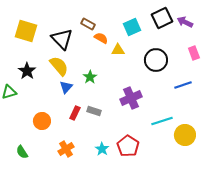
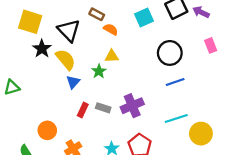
yellow triangle: (118, 50) -> (112, 56), moved
black star: (27, 71) -> (42, 49), moved
blue line: (183, 85) -> (175, 82), moved
purple cross: (131, 98) -> (132, 106), moved
orange circle: (42, 121) -> (47, 130), moved

